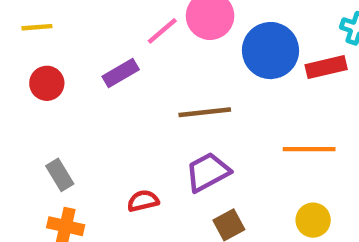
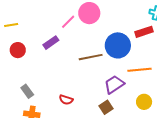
blue circle: (270, 51) -> (118, 45), moved
purple trapezoid: (208, 172) -> (114, 84), moved
red semicircle: (143, 201) -> (66, 100), turned -144

